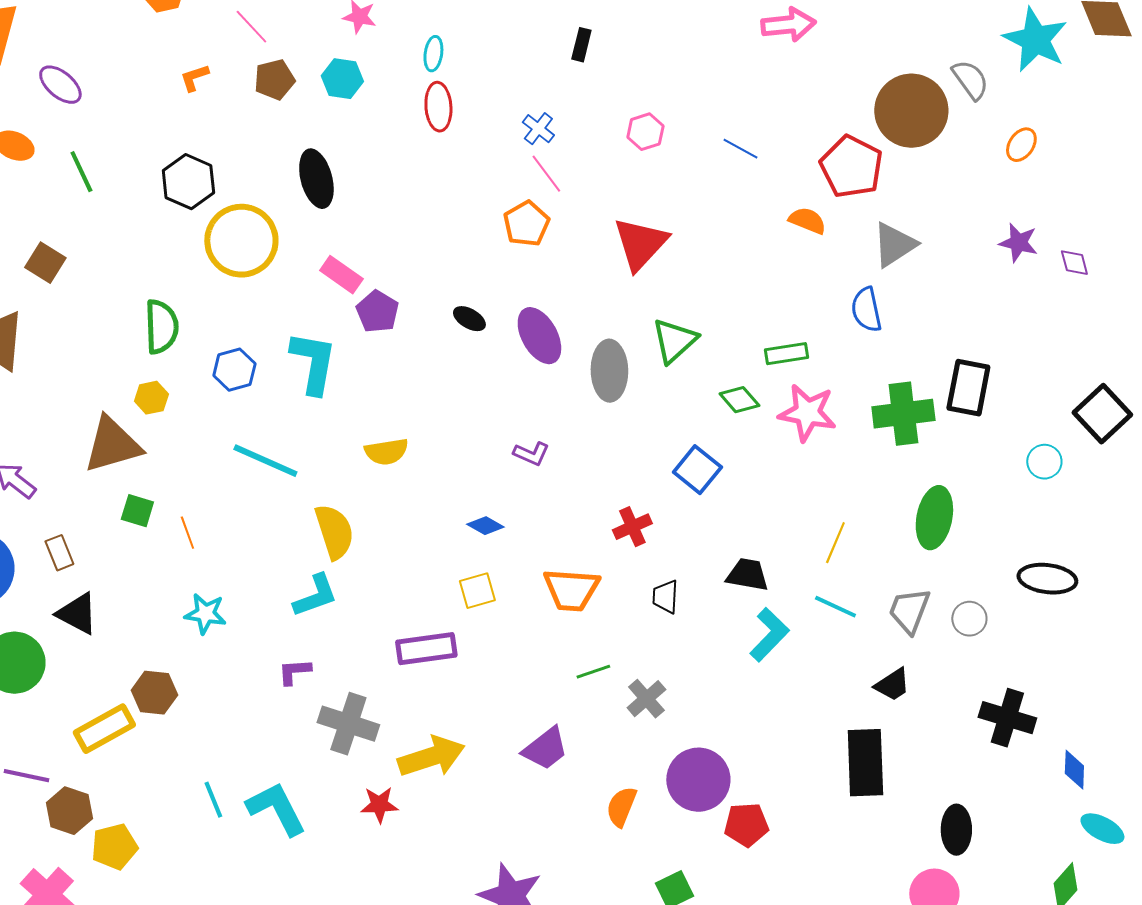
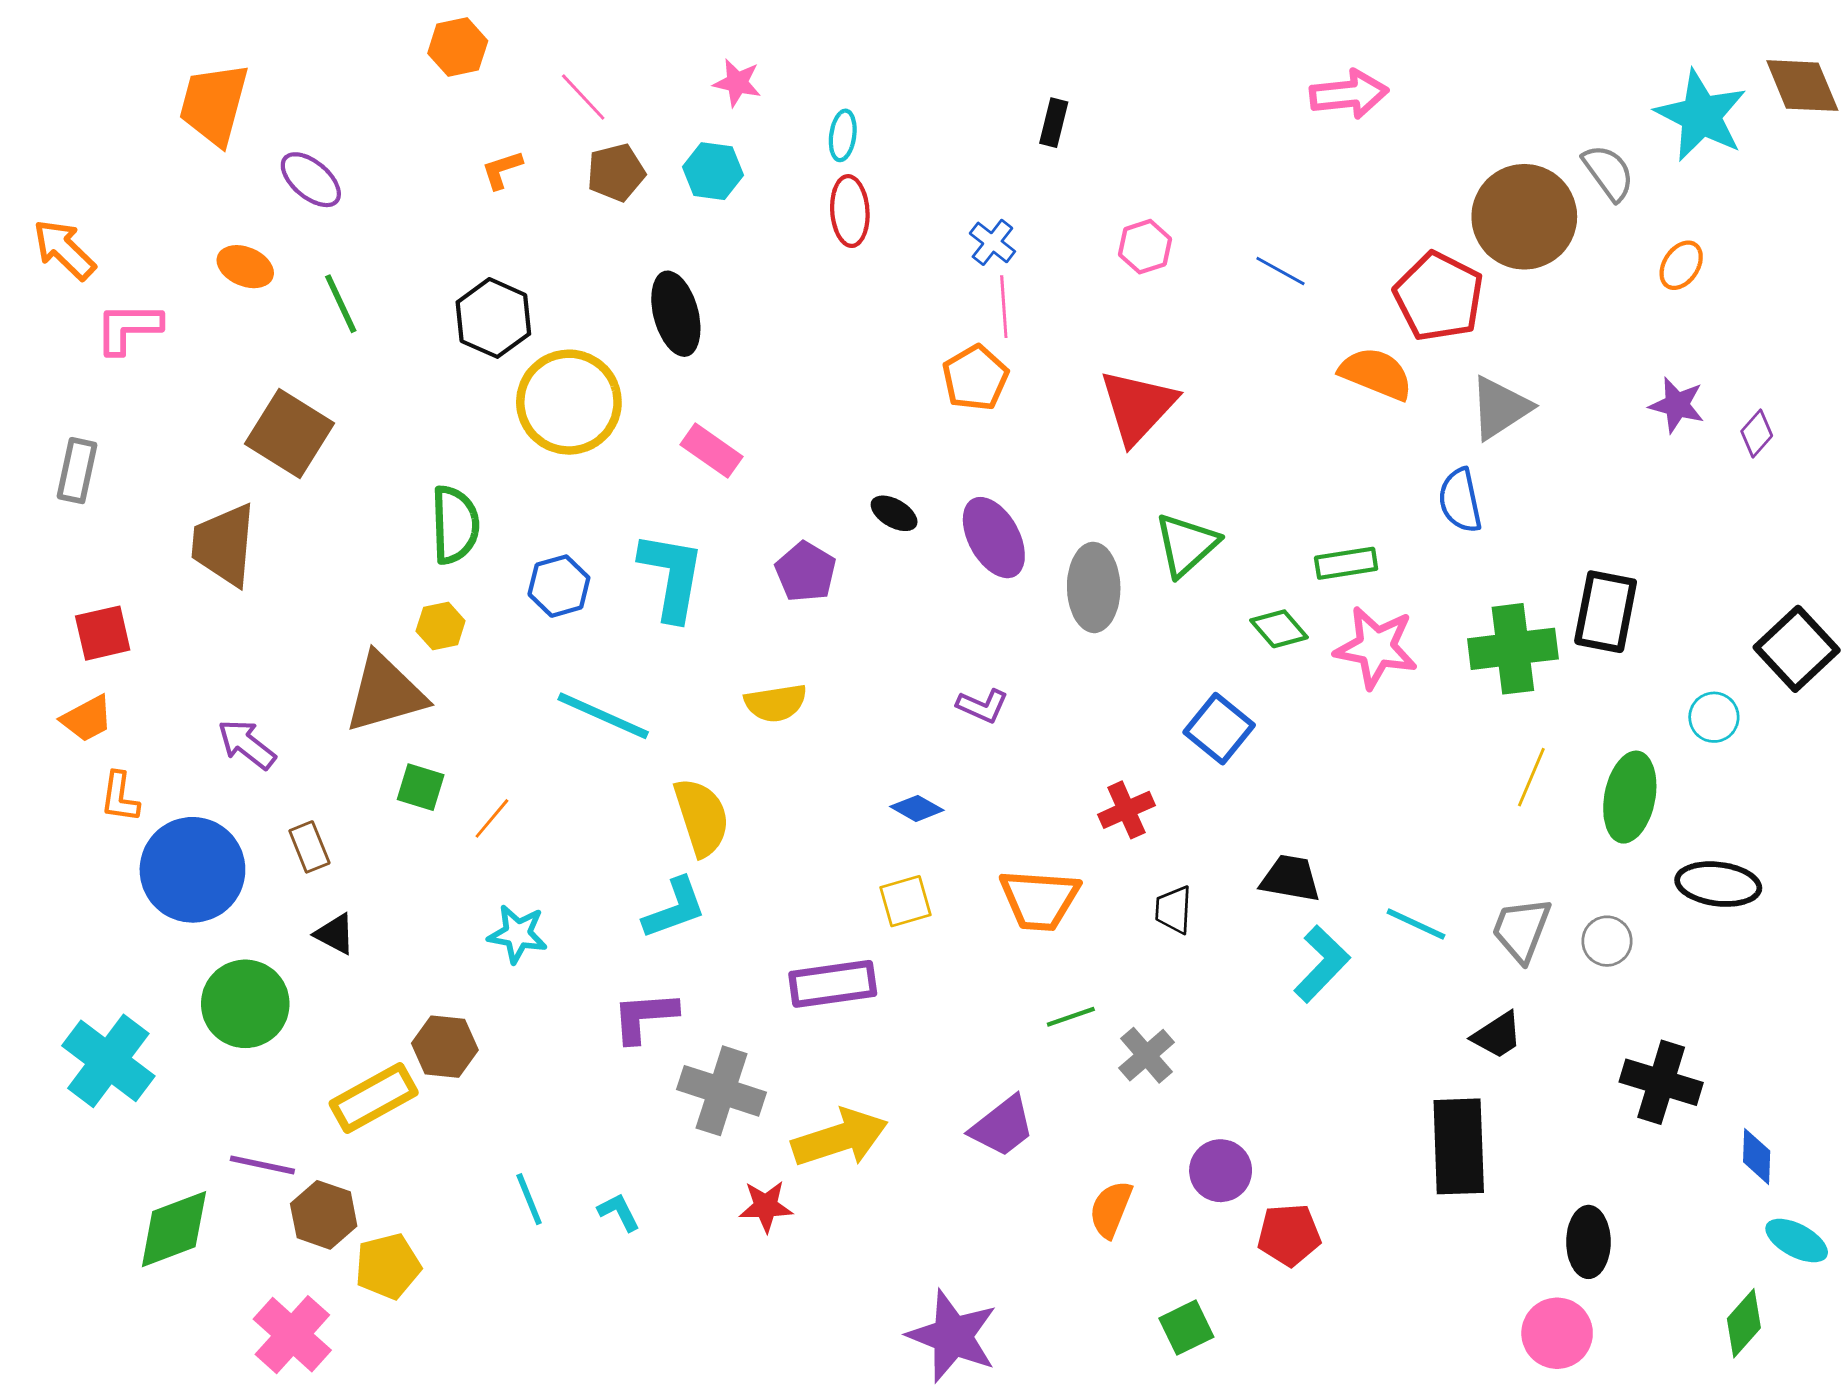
pink line: (546, 174) -> (1004, 307), turned 33
orange semicircle: (807, 221) -> (1376, 374), size x1.4
brown square: (45, 263) -> (289, 433), size x1.5
purple diamond: (1074, 263) -> (1757, 433), turned 56
purple pentagon: (377, 312) -> (806, 572), moved
green ellipse: (934, 518) -> (1630, 797), moved
orange line: (187, 533) -> (492, 818), turned 60
yellow line: (835, 543) -> (1531, 777), moved
black triangle: (77, 614) -> (335, 934), size x0.7
purple L-shape: (294, 672) -> (645, 1017), size x1.4
purple circle: (698, 780) -> (1221, 1171), size x0.7
cyan L-shape: (276, 809) -> (619, 1212), size x0.5

